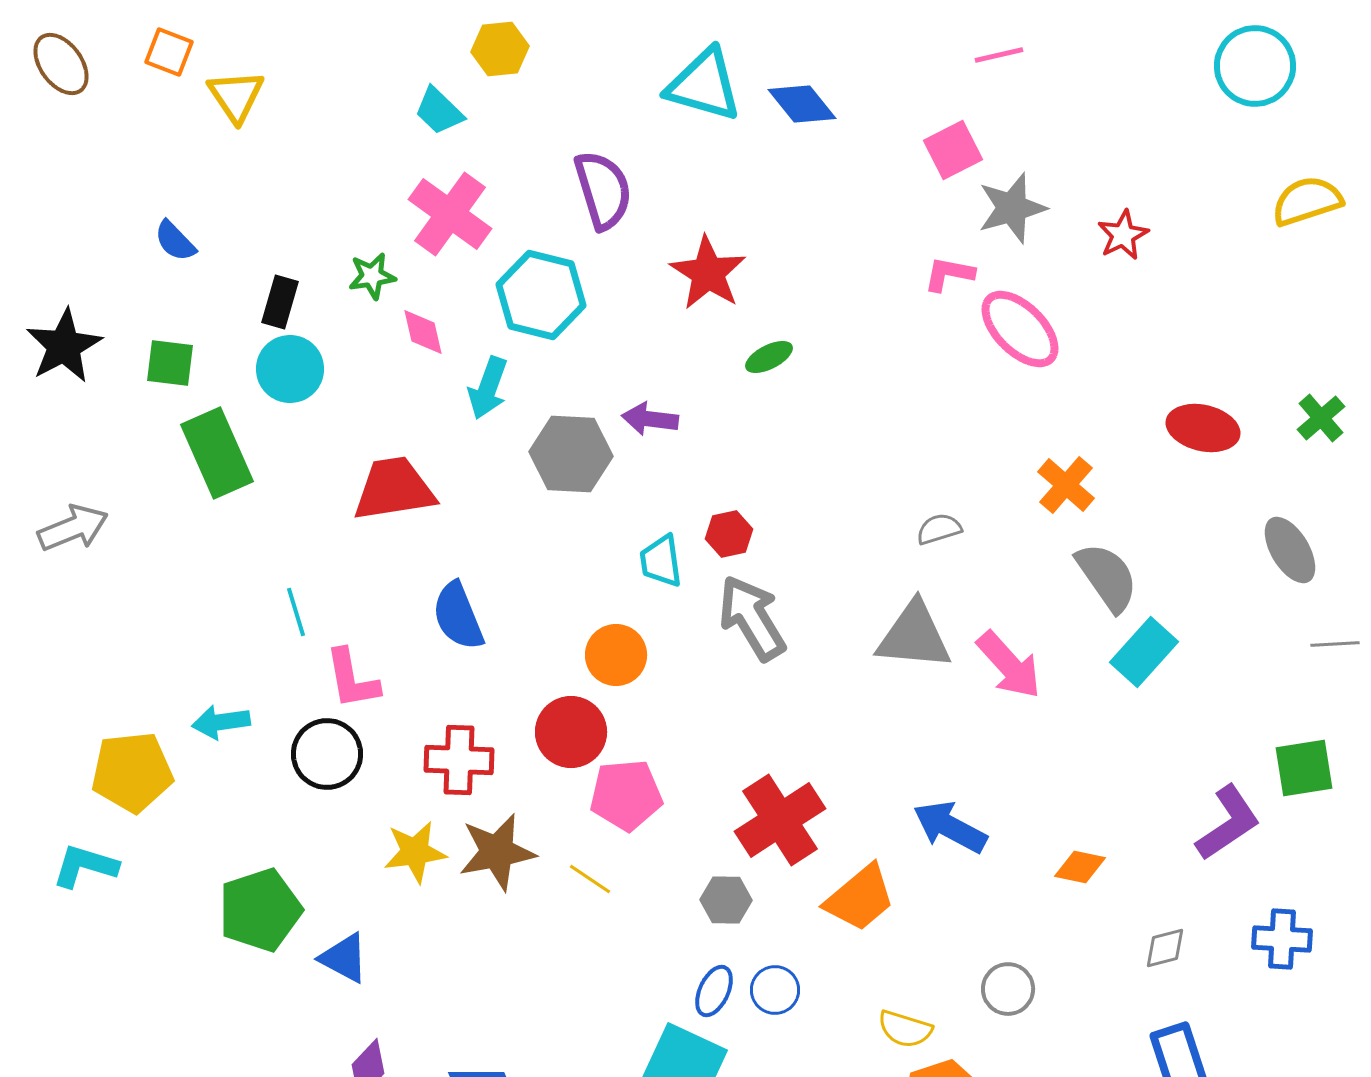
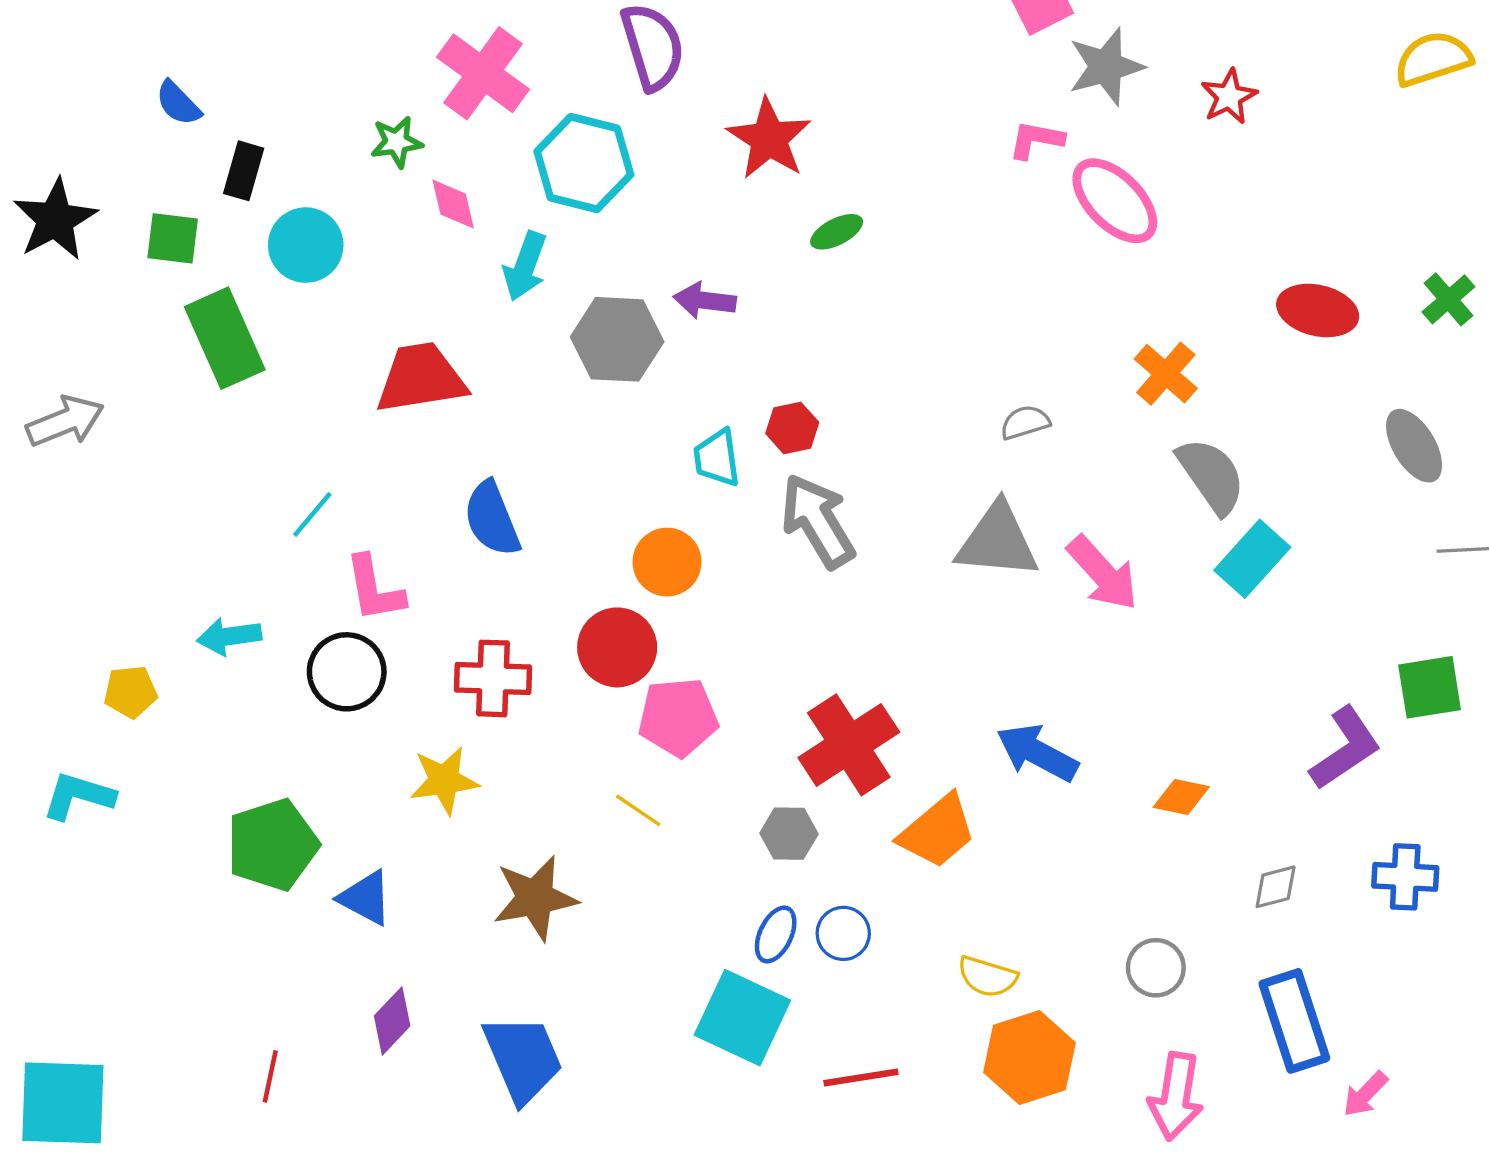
black rectangle: (280, 302) -> (244, 171), moved
cyan line: (296, 612) -> (312, 514), turned 57
yellow pentagon: (132, 772) -> (131, 692), size x0.6
brown star: (497, 852) -> (535, 898), moved
gray circle: (1008, 989) -> (1156, 968), moved

